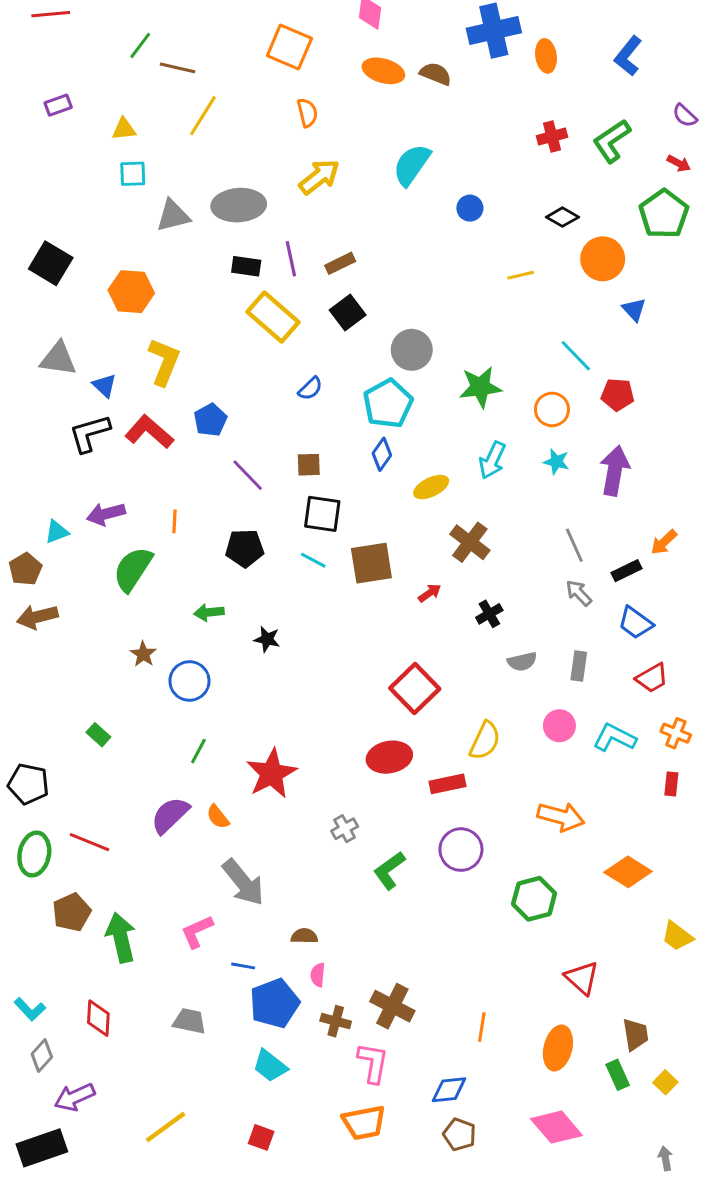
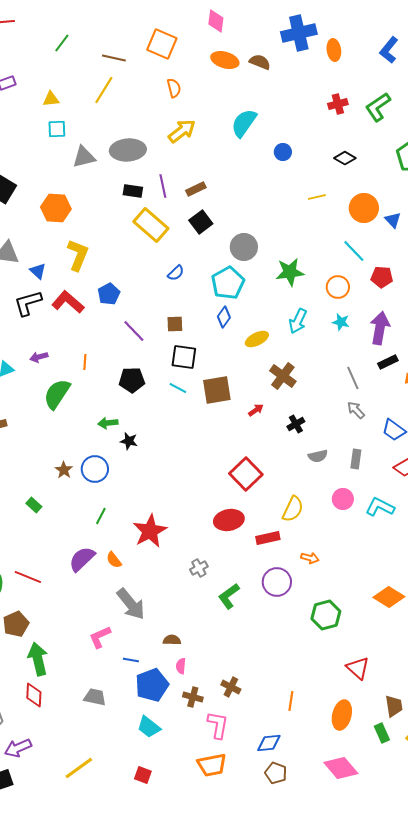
brown line: (178, 68) -> (114, 58), moved
orange circle: (603, 259) -> (364, 208), moved
purple arrow: (106, 514) -> (39, 357), size x0.7
black rectangle: (627, 571) -> (388, 362), moved
black star: (267, 639) -> (129, 441), moved
brown star: (143, 654) -> (64, 470), moved
orange arrow: (561, 817) -> (310, 558), moved, size x0.6
green arrow: (121, 938) -> (38, 659), moved
brown cross: (392, 1006) -> (231, 687), size x0.7

